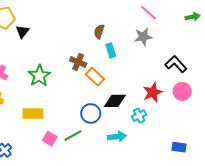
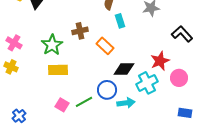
brown cross: (78, 62) -> (80, 31), moved, turned -35
pink circle: (182, 91) -> (179, 78), moved
yellow rectangle: (33, 113) -> (58, 70), moved
blue circle: (91, 113) -> (107, 90), moved
cyan cross: (139, 116) -> (147, 83), size x1.5

